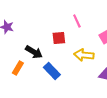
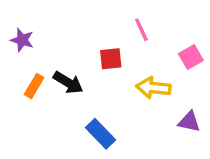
orange rectangle: (18, 68) -> (34, 86), moved
blue rectangle: (52, 71) -> (101, 134), moved

